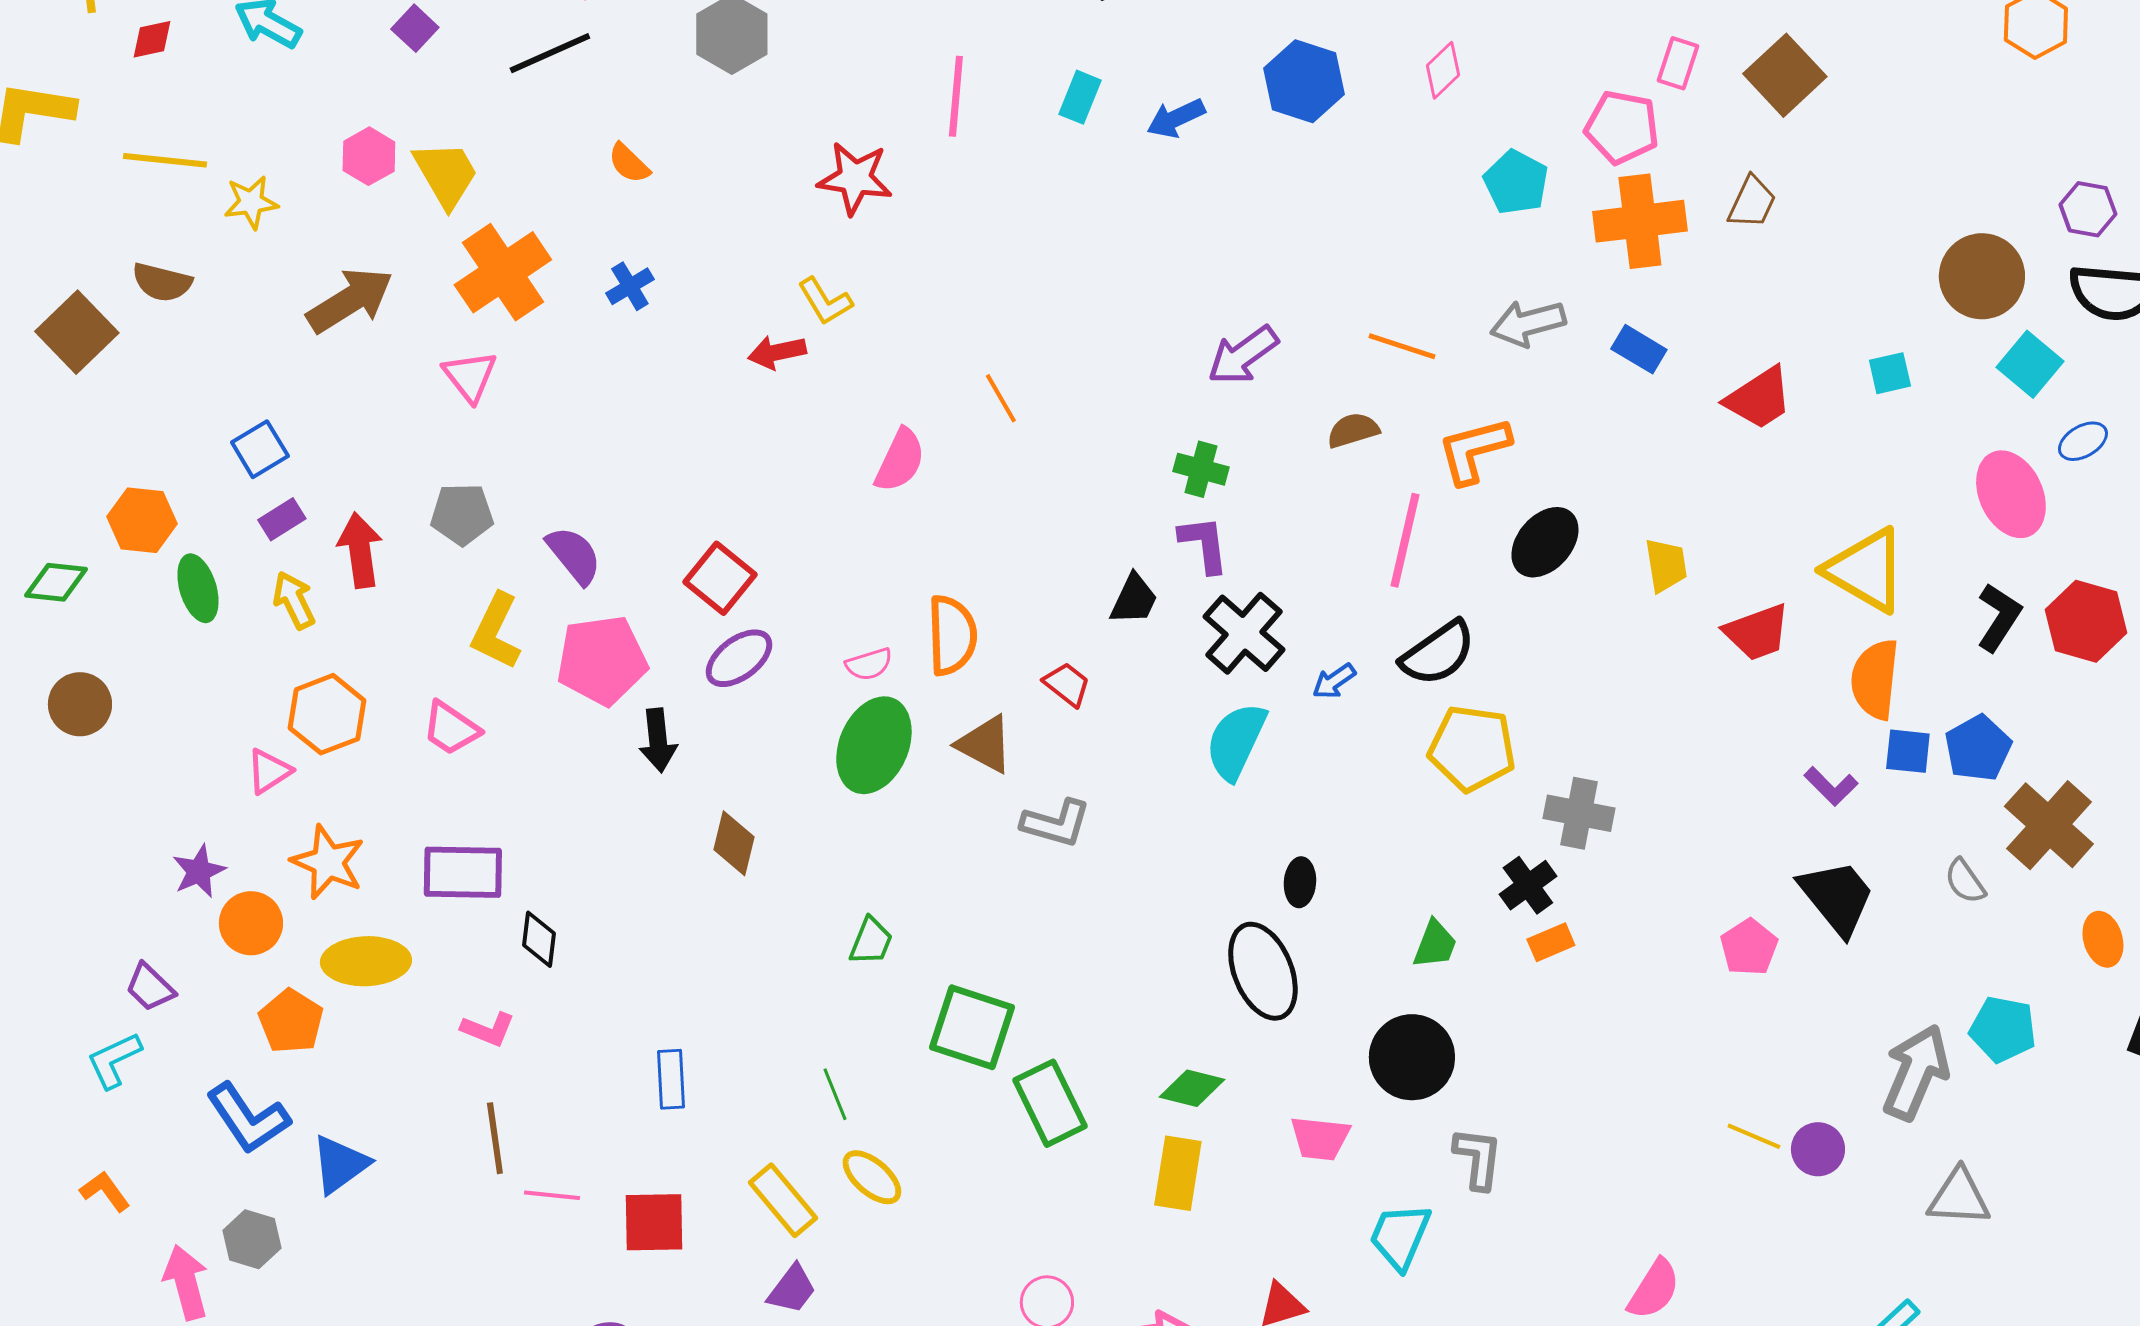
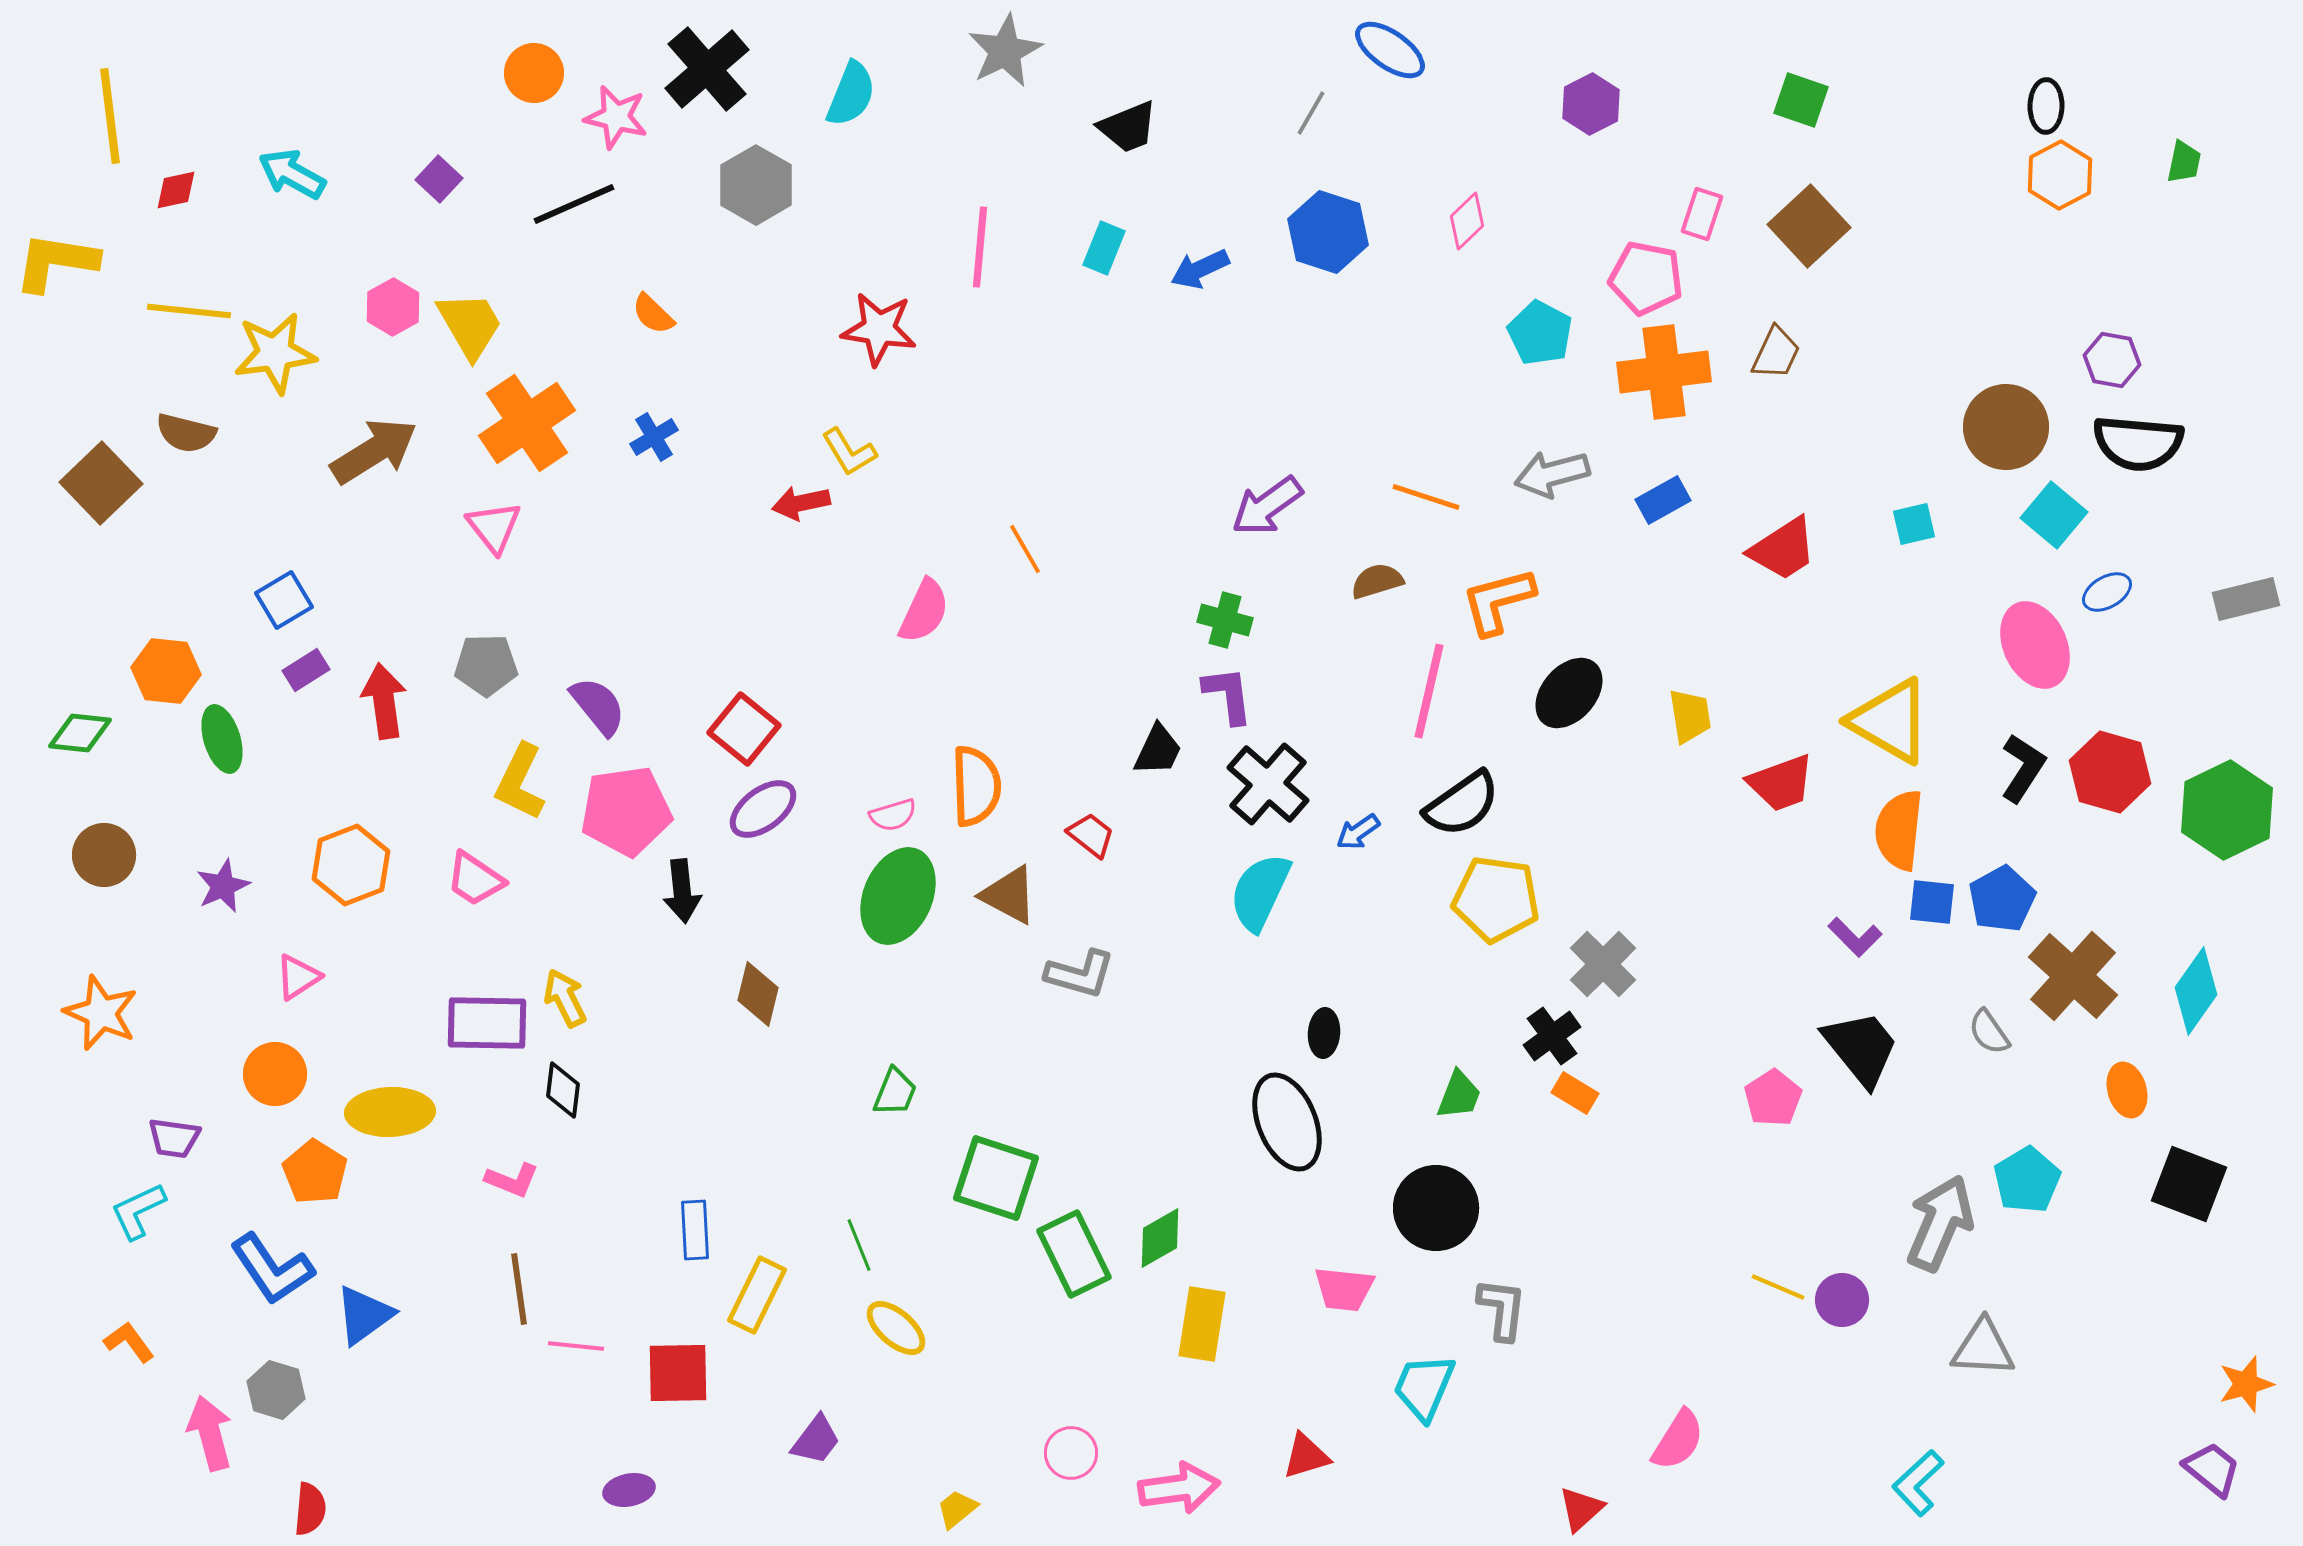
yellow star: (251, 202) -> (275, 353), size x1.5
blue rectangle: (1639, 349) -> (1663, 500), turned -60
yellow arrow: (294, 600) -> (565, 998), moved
pink triangle: (269, 771) -> (298, 977), moved
gray cross: (1579, 813) -> (1603, 964), turned 34
orange star: (328, 862) -> (101, 1013), moved
purple star: (199, 871) -> (223, 886), moved
orange rectangle: (1551, 942) -> (1575, 1093), turned 54
purple trapezoid: (150, 987) -> (174, 1138), turned -36
cyan pentagon: (2003, 1029) -> (2027, 1180), turned 30
green diamond: (1192, 1088) -> (1160, 1238), moved, turned -44
yellow rectangle: (783, 1200) -> (757, 1295), moved, turned 66

